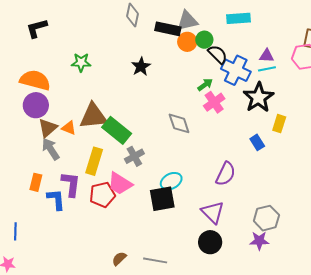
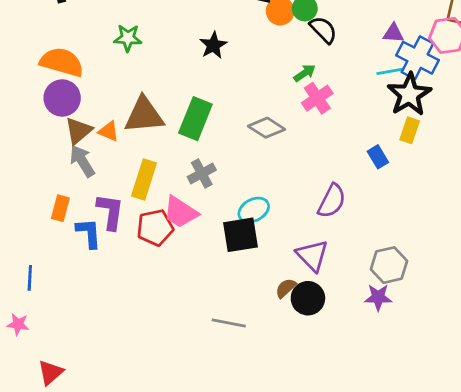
cyan line: (267, 69) -> (389, 72), moved
blue cross: (236, 70) -> (417, 58), moved
black star: (258, 97) -> (409, 94), moved
gray diamond: (179, 123) -> (267, 128), turned -40
green rectangle: (117, 130) -> (195, 119), moved, turned 72
brown semicircle: (119, 259) -> (286, 288), moved

